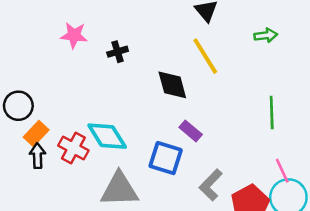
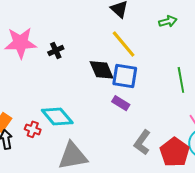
pink star: (74, 35) -> (20, 43), size x1.5
red cross: (73, 148) -> (33, 129), size x0.7
blue square: (166, 158) -> (125, 76), moved

